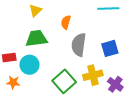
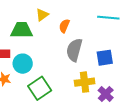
yellow triangle: (35, 10) -> (42, 15), moved
green trapezoid: (36, 38) -> (22, 30), moved
green square: (64, 81) -> (40, 88), moved

